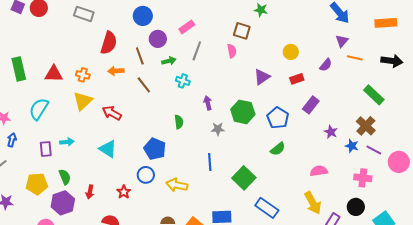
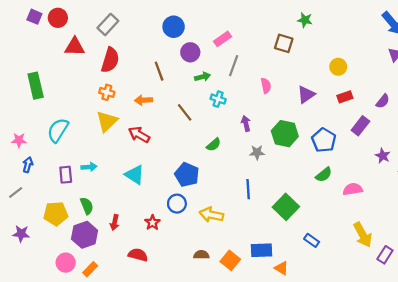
gray rectangle: (84, 14) -> (108, 24), turned -66
red semicircle: (109, 43) -> (110, 60), moved
pink semicircle: (232, 51) -> (266, 86), moved
brown line: (140, 56) -> (159, 71), moved
purple semicircle: (326, 65) -> (383, 101), moved
orange arrow: (116, 71) -> (144, 100), moved
red triangle: (54, 74) -> (75, 47), moved
brown line: (144, 85) -> (185, 112), moved
green semicircle: (179, 122) -> (214, 145), turned 56
pink semicircle: (319, 171) -> (353, 189), moved
blue rectangle: (267, 208) -> (312, 240), size x0.6

